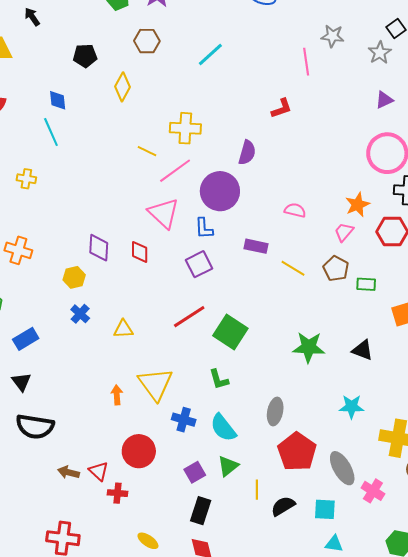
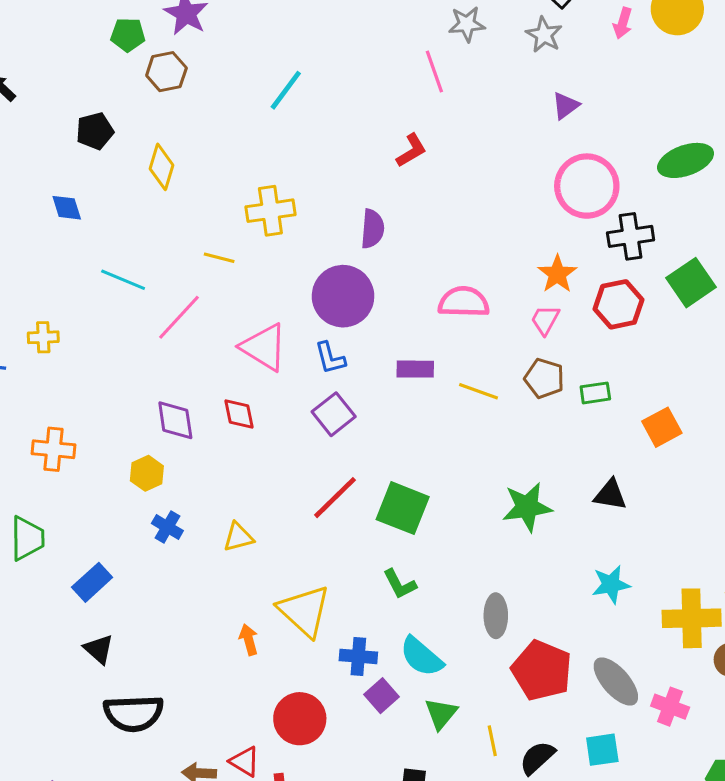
brown hexagon: (147, 41) -> (166, 72), moved
cyan line: (51, 132) -> (123, 280), moved, turned -32
pink line: (175, 171) -> (179, 317), moved
pink semicircle: (295, 210) -> (464, 302), size x1.5
purple square: (195, 472) -> (381, 696), moved

